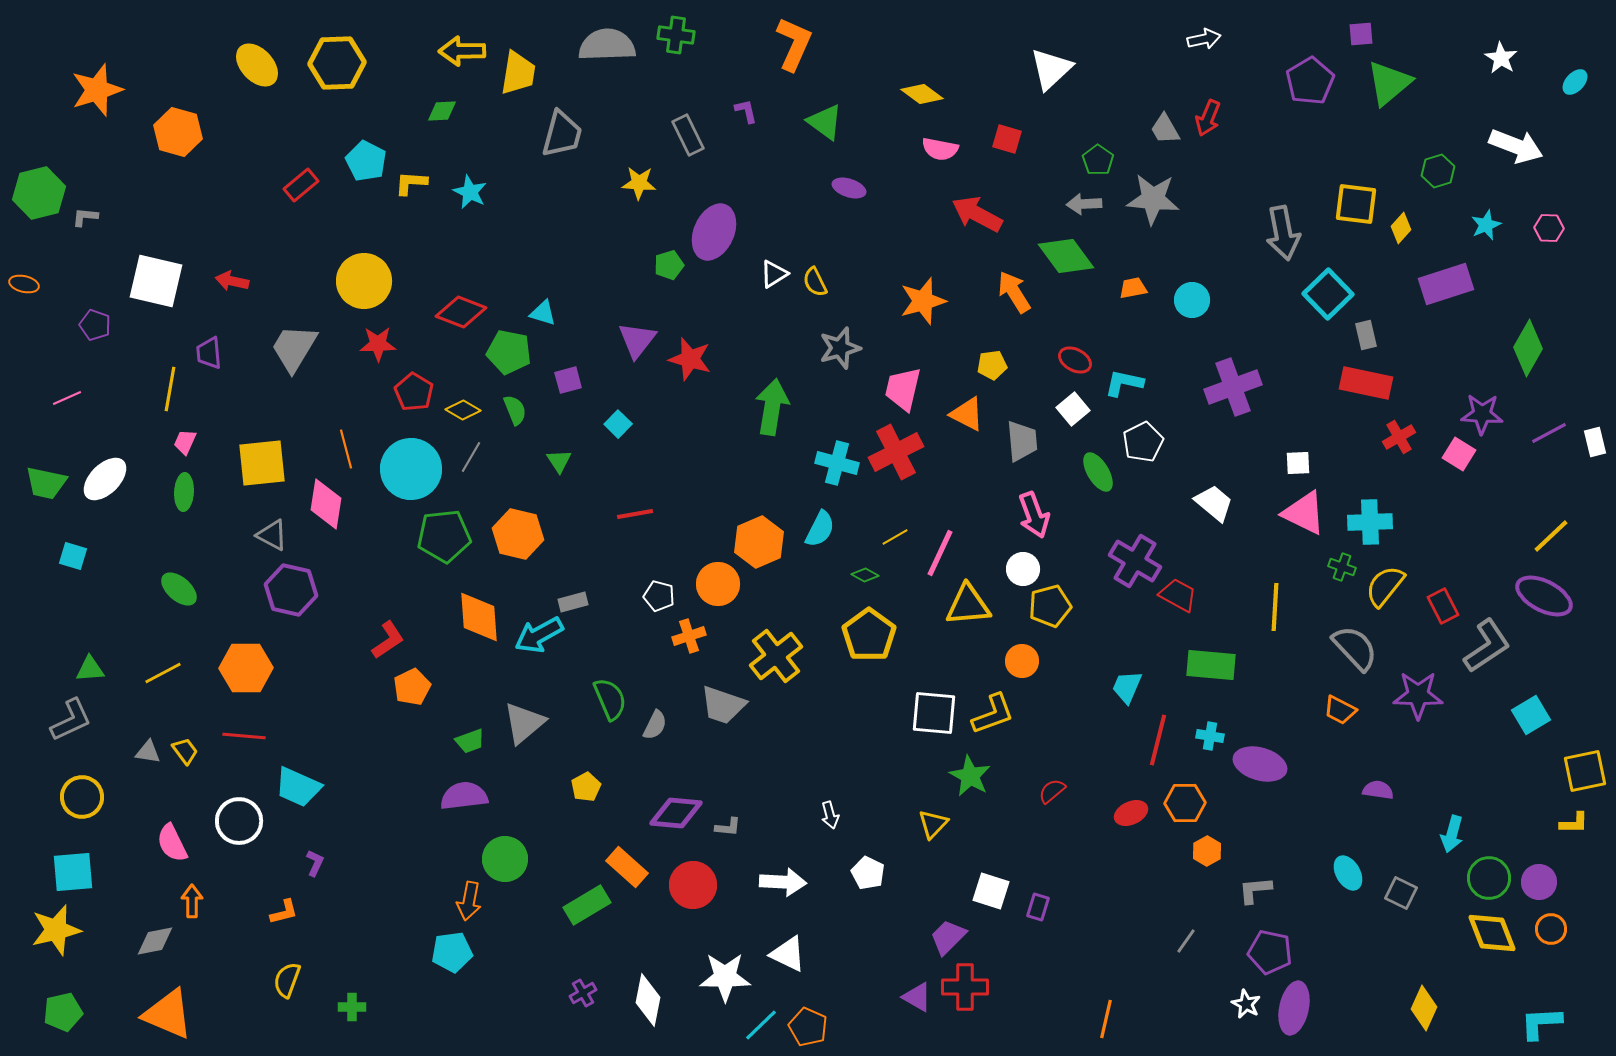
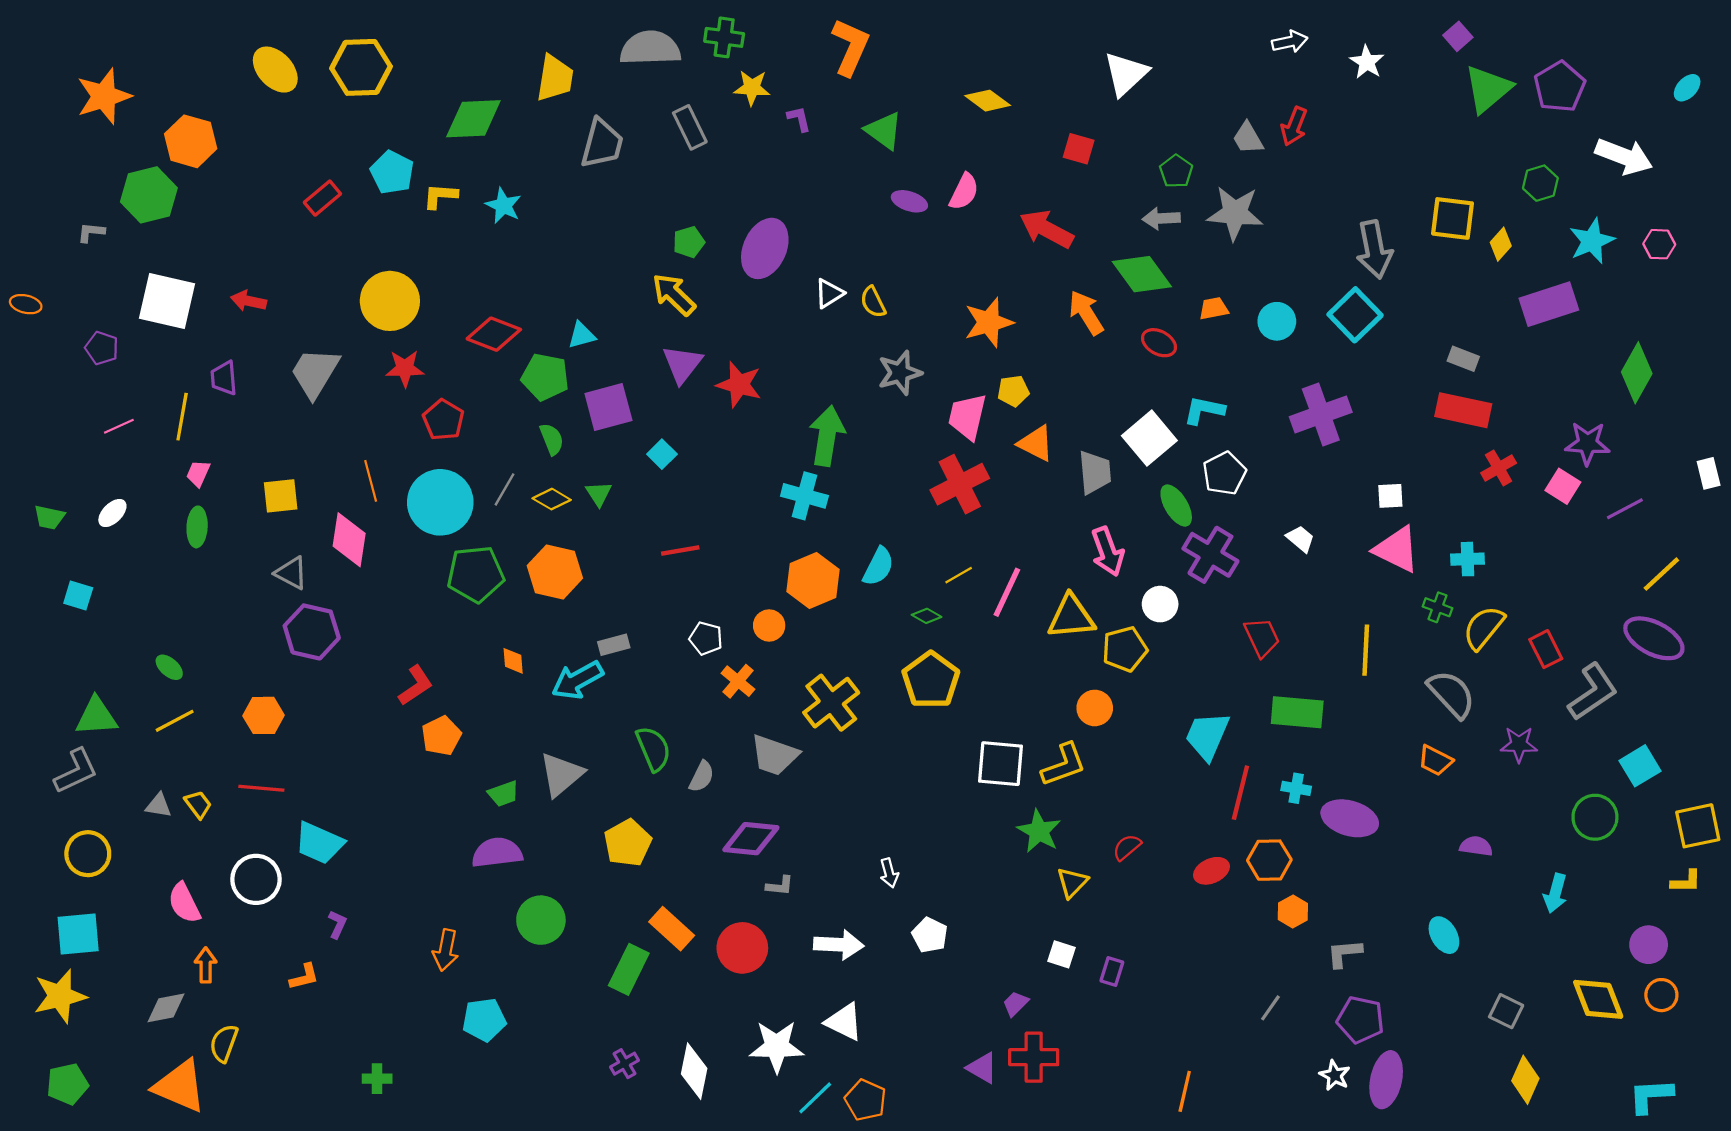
purple square: (1361, 34) -> (1458, 36), turned -36
yellow arrow: (462, 51) -> (674, 294), moved, turned 45
white star: (1501, 58) -> (1367, 62), moved
purple pentagon: (1310, 81) -> (1560, 87), moved
green diamond: (442, 111) -> (473, 119), size x1.8
gray rectangle: (688, 135) -> (690, 127), moved
pink semicircle: (940, 149) -> (964, 192), moved, turned -75
yellow star: (639, 183) -> (752, 88), moved
green hexagon: (39, 193) -> (149, 195), moved
cyan star: (1486, 225) -> (1592, 241), size x1.4
green pentagon: (669, 265) -> (689, 242), moved
cyan square: (1328, 294) -> (1355, 315), moved
cyan triangle: (543, 313) -> (582, 335), turned -32
gray rectangle: (1366, 335) -> (1463, 359), turned -56
red ellipse: (1075, 360) -> (1159, 343), moved
yellow pentagon: (992, 365) -> (1013, 391), moved
purple square: (568, 380) -> (608, 407), size x1.6
pink line: (67, 398) -> (119, 426), moved
white square: (1073, 409) -> (1149, 438), size x1.5
yellow diamond: (463, 410) -> (552, 499), moved
purple line: (1549, 433) -> (1625, 509), moved
yellow square: (262, 463) -> (281, 496), size x0.7
cyan cross: (837, 463) -> (804, 496), moved
white ellipse: (105, 479) -> (112, 513), size x0.6
green trapezoid: (46, 483) -> (49, 517), size x0.7
white trapezoid: (1214, 503) -> (1300, 539), size x0.7
cyan cross: (1370, 522) -> (1468, 559), size x0.7
purple cross: (1135, 561) -> (1210, 555), moved
white circle: (1023, 569) -> (1160, 604), moved
orange circle: (718, 584) -> (769, 625), size x0.7
green ellipse: (179, 589) -> (169, 667), moved, size x0.7
red trapezoid: (1178, 595) -> (1262, 637), turned 36
yellow triangle: (968, 605) -> (1071, 617), moved
orange diamond: (479, 617) -> (513, 661), size x0.5
orange cross: (689, 636) -> (738, 681), turned -32
orange hexagon: (246, 668) -> (263, 715), size x0.7
green triangle: (90, 669) -> (96, 717), size x1.4
cyan trapezoid: (1127, 687) -> (1207, 736), size x1.4
purple star: (1418, 695) -> (1519, 744), size x0.7
yellow pentagon: (586, 787) -> (628, 843), size x1.5
purple diamond: (676, 813) -> (751, 839), moved
yellow triangle: (933, 824) -> (1072, 883), moved
green circle: (1489, 878) -> (1595, 817), moved
white square: (991, 891) -> (1062, 954), size x0.7
gray square: (1401, 893) -> (1506, 1011), moved
orange arrow: (469, 901) -> (446, 950), moved
green rectangle: (587, 905) -> (629, 969), turned -33
purple trapezoid: (948, 937) -> (1015, 1004), size x0.7
yellow semicircle: (287, 980) -> (224, 1043), moved

